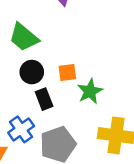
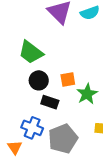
black rectangle: (44, 99) -> (50, 102), turned -48
blue cross: (21, 129) -> (32, 128), turned -30

